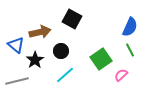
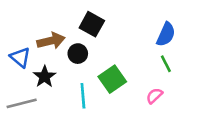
black circle: (61, 51) -> (78, 54), moved
green square: (101, 59) -> (112, 79), moved
cyan line: (65, 75) -> (83, 96), turned -54

